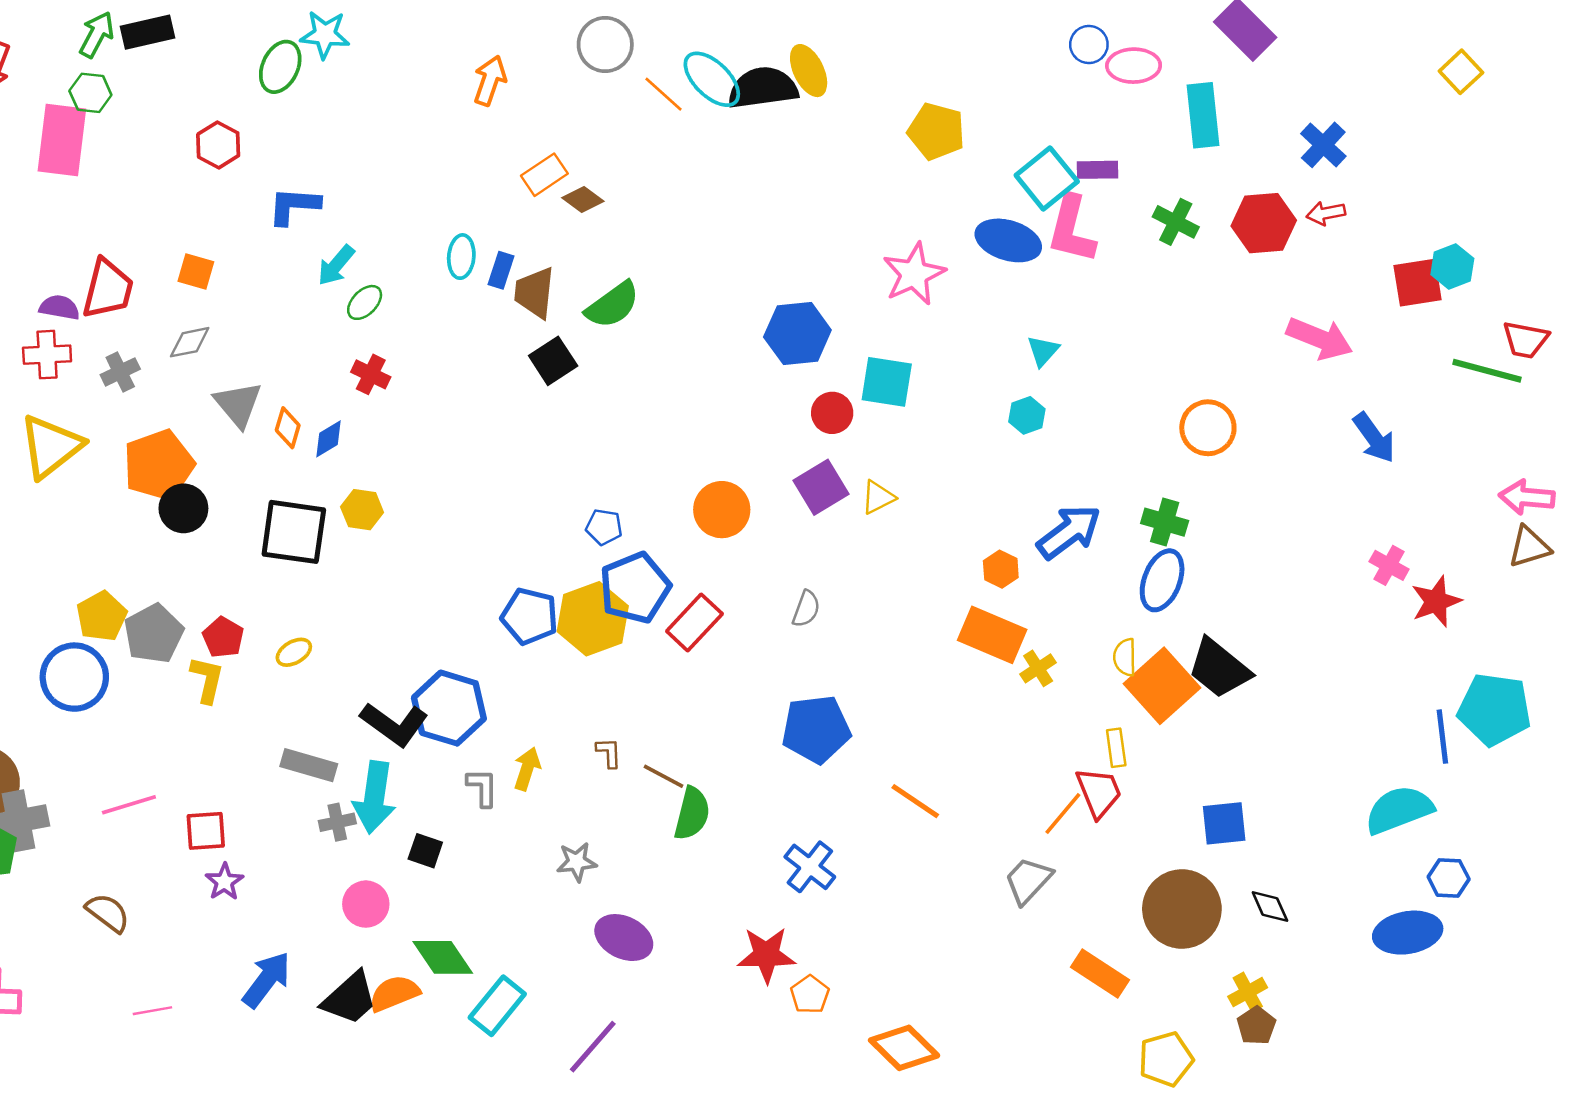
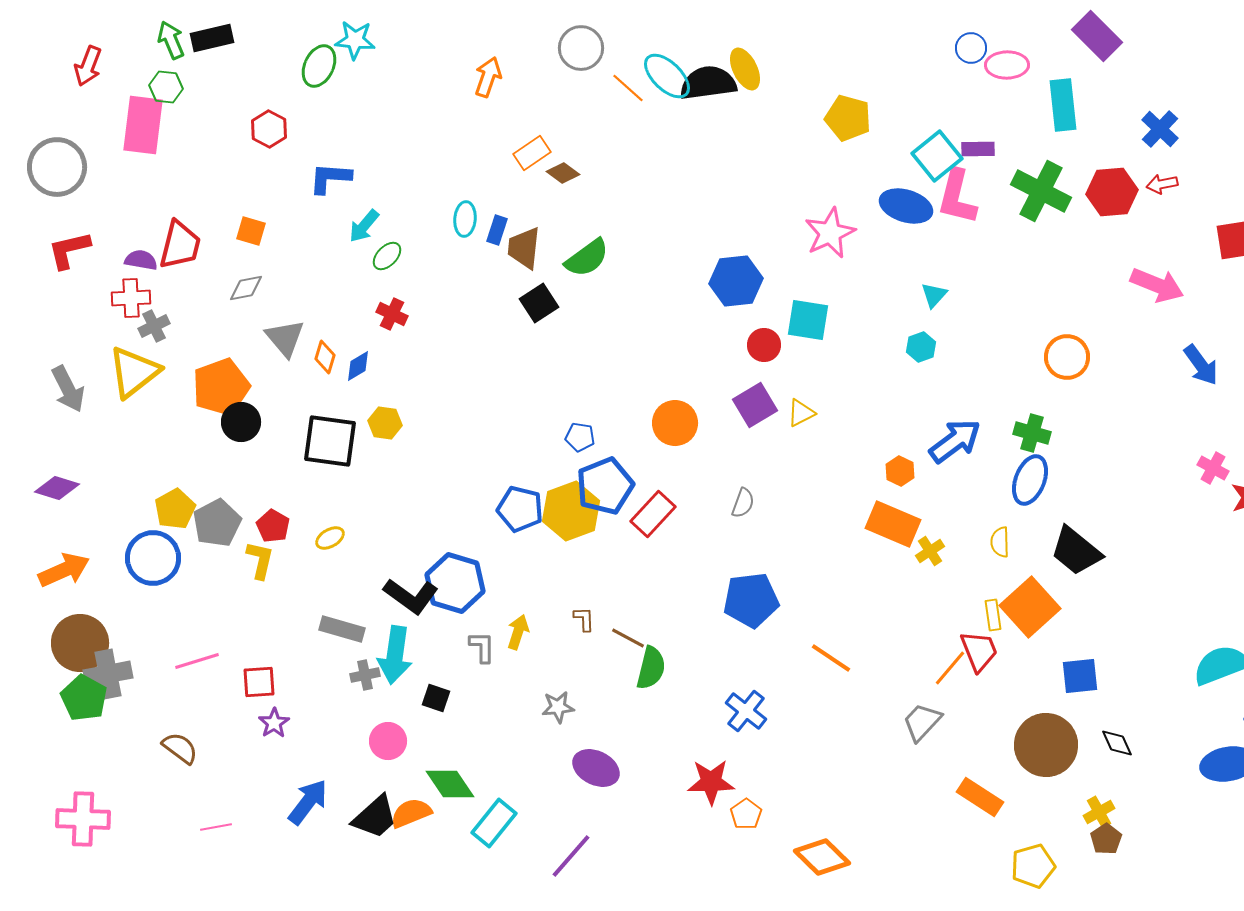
green arrow: (97, 35) -> (171, 40), turned -51
green cross: (1176, 222) -> (1041, 191), size x1.6
gray cross: (120, 372) -> (154, 326), moved
orange square: (1162, 686) -> (1030, 607), moved

